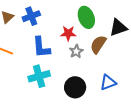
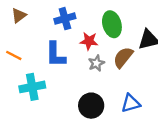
blue cross: (31, 16) -> (65, 19), moved
cyan cross: (39, 76) -> (32, 87), moved

